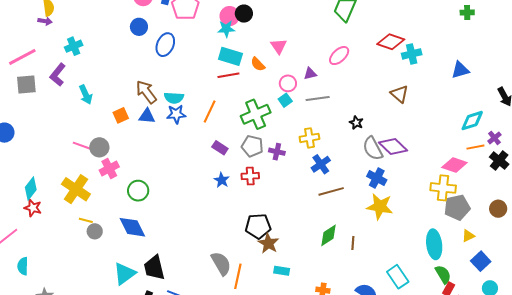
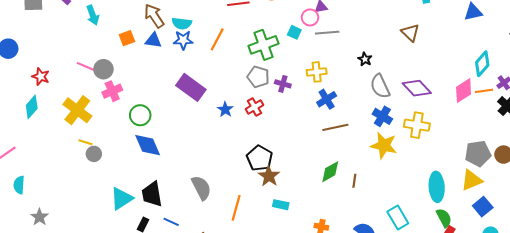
pink circle: (288, 83) -> (310, 17), moved
cyan square: (285, 100) -> (294, 32), turned -32
cyan diamond: (472, 121) -> (482, 64), turned -35
purple diamond: (393, 147) -> (417, 88), moved
purple rectangle: (220, 148) -> (191, 87), moved, size x1.8
pink diamond: (454, 165) -> (464, 91), moved, turned -55
red cross: (250, 176) -> (254, 107), turned -30
yellow cross: (443, 188) -> (417, 125), moved
gray pentagon: (457, 207) -> (478, 153), moved
red star: (33, 208) -> (41, 77), moved
black pentagon: (258, 226) -> (260, 158), turned 30
blue diamond: (132, 227) -> (148, 145), moved
yellow triangle: (468, 236) -> (472, 180), size x1.6
gray semicircle: (221, 263) -> (201, 188), moved

